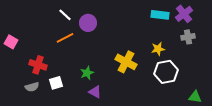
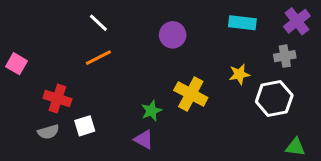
purple cross: (184, 14) -> (297, 21), moved
purple circle: (88, 23) -> (173, 35), moved
white hexagon: (166, 72) -> (274, 99), moved
green star: (87, 73) -> (151, 111), moved

